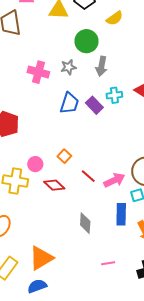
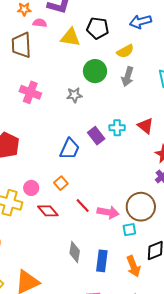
gray arrow: (101, 66) -> (128, 77), moved
pink cross: (38, 72) -> (30, 92), moved
blue trapezoid: (69, 103) -> (70, 149), moved
pink arrow: (114, 180) -> (108, 212), turned 30
blue rectangle: (121, 214) -> (102, 261), moved

